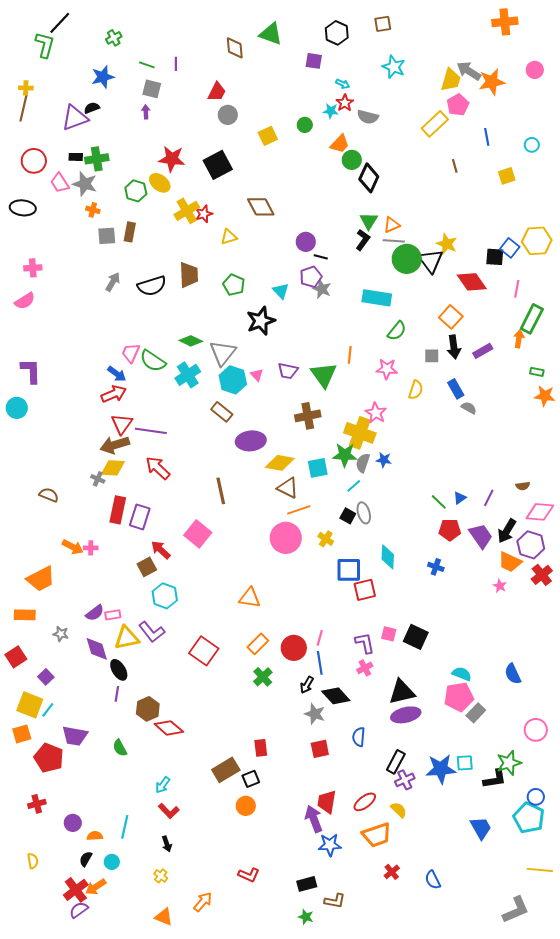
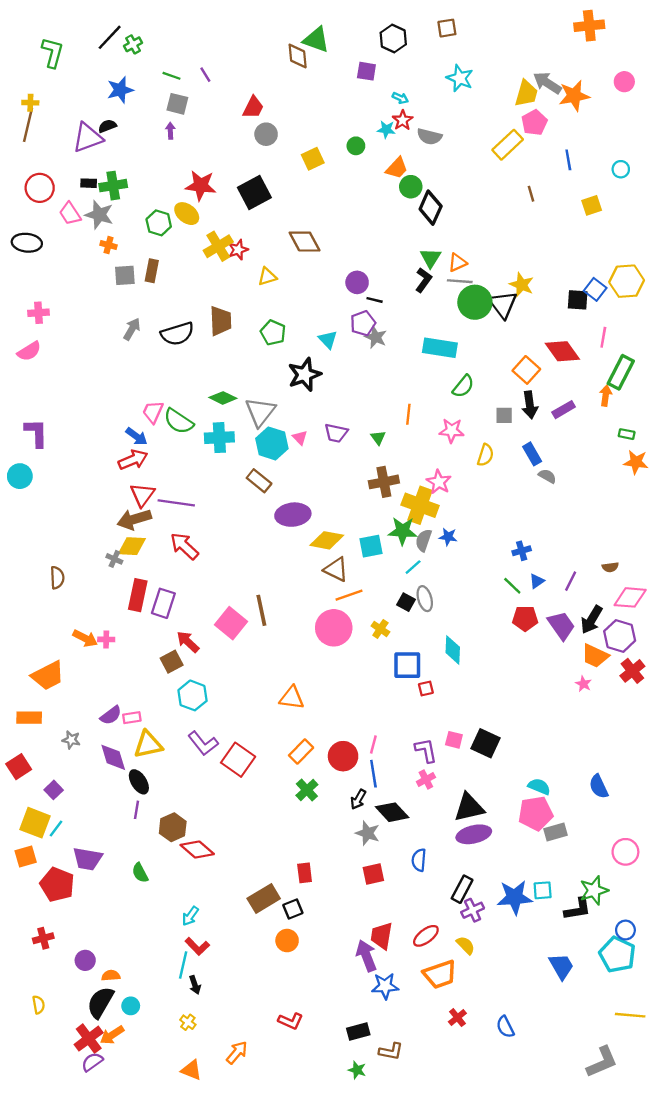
black line: (60, 23) -> (110, 37), moved
brown diamond: (235, 48) -> (298, 56), moved
purple line: (176, 64) -> (205, 75), turned -32
red diamond: (472, 282) -> (562, 351), moved
cyan cross: (188, 375) -> (219, 438), turned 30
green triangle: (324, 375) -> (378, 438), size x0.5
brown cross: (308, 416) -> (384, 482), moved
brown line: (221, 491) -> (261, 610), moved
brown semicircle: (49, 495) -> (57, 578), turned 66
blue cross: (436, 567) -> (522, 551), moved, turned -35
red square: (365, 590) -> (426, 688), size x0.6
purple L-shape: (152, 632) -> (203, 743), moved
gray rectangle: (476, 713) -> (555, 832), turned 30
cyan line: (125, 827) -> (183, 965), moved
black semicircle: (86, 859) -> (100, 1002), size x1.8

